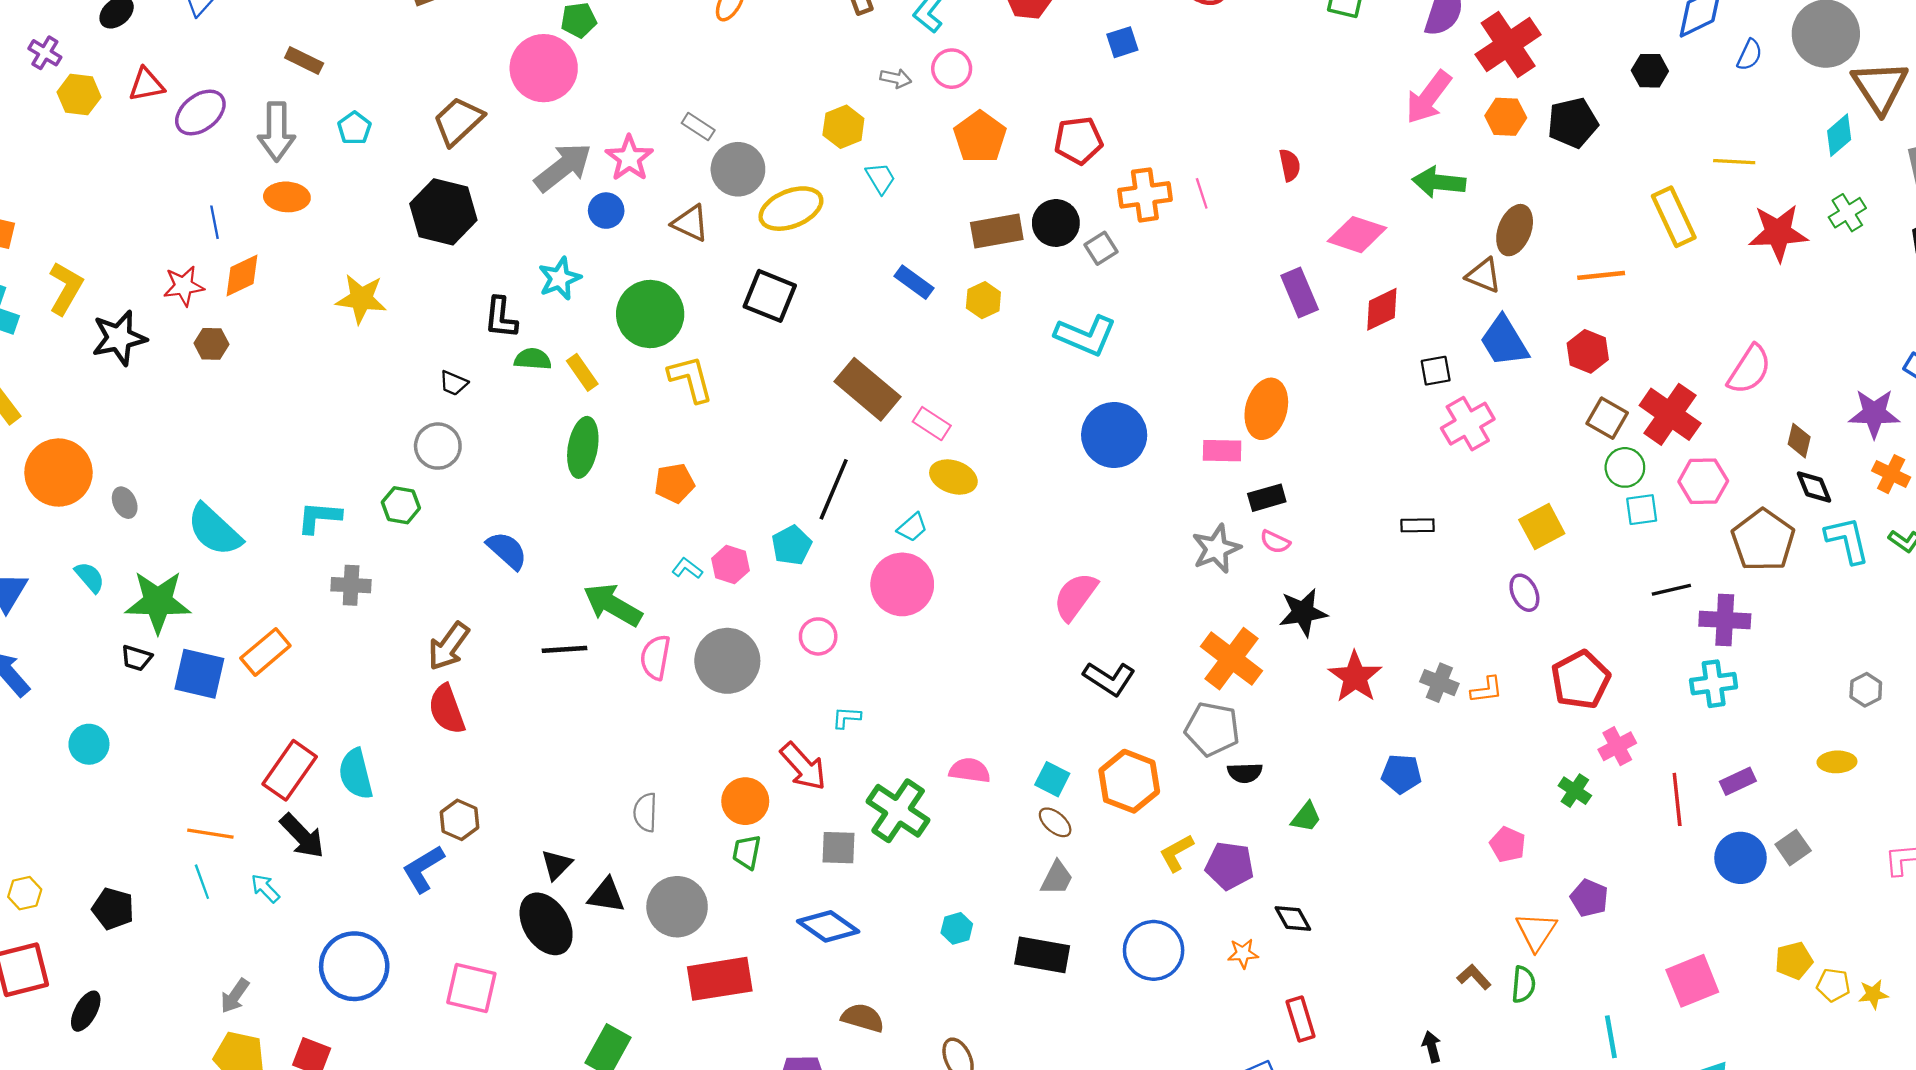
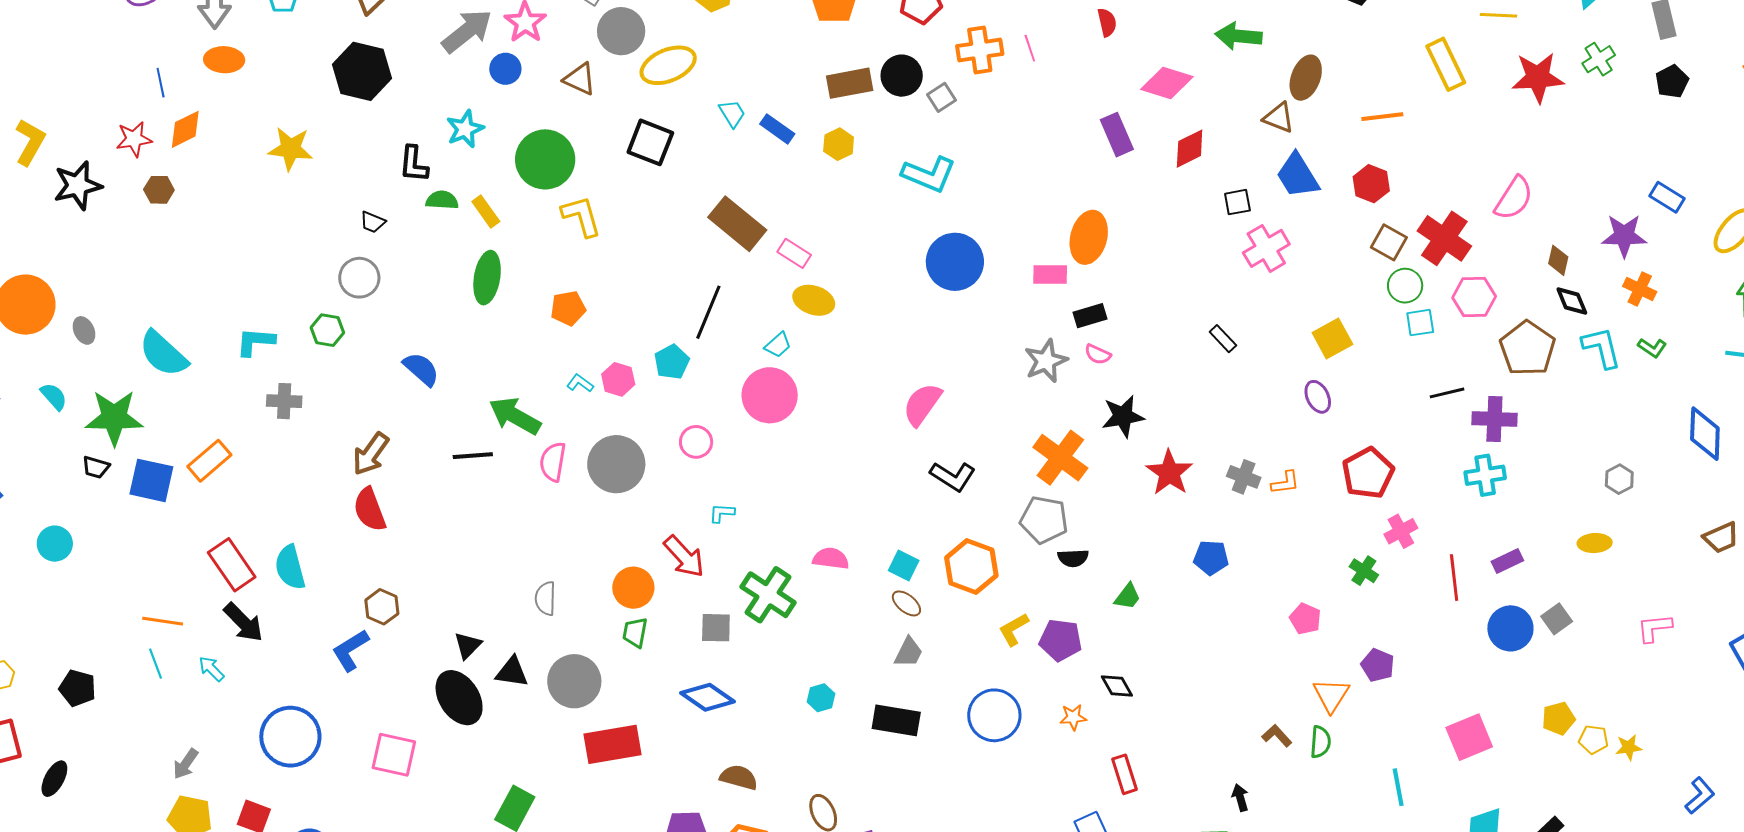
cyan trapezoid: (880, 178) -> (732, 113), moved
black rectangle: (1418, 525) -> (1223, 339), turned 48
red rectangle: (290, 770) -> (232, 565), turned -69

